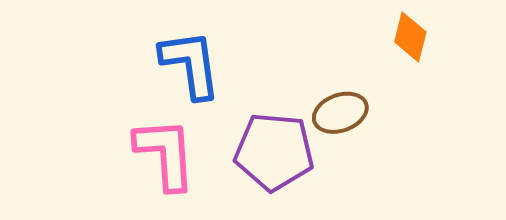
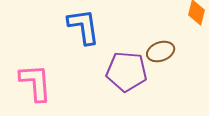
pink L-shape: (165, 154) -> (36, 83), moved

